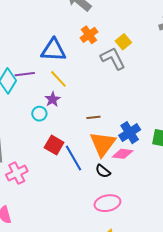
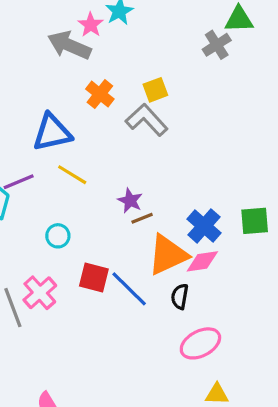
yellow square: (123, 42) -> (155, 90), turned 35
purple star: (53, 99) -> (130, 201), moved
orange triangle: (103, 144) -> (168, 255), turned 44
black semicircle: (103, 171) -> (180, 297), turned 77
pink cross: (17, 173) -> (40, 293), moved

